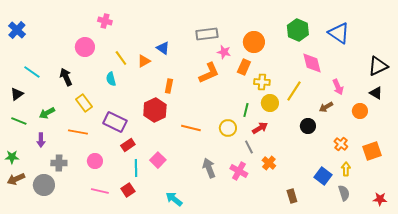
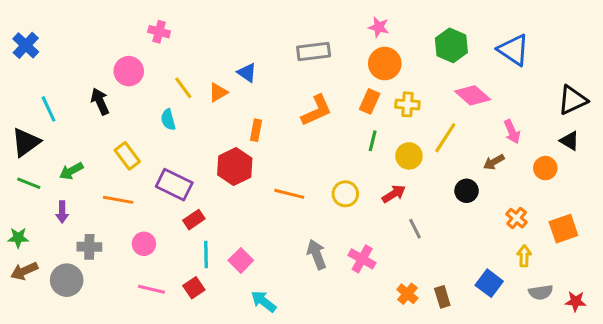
pink star: (224, 52) -> (379, 27), moved
pink diamond: (312, 63) -> (473, 95), turned -35
cyan line: (32, 72) -> (48, 109), turned 30
black arrow: (66, 77) -> (100, 101), moved
yellow cross: (262, 82) -> (407, 104), moved
black triangle: (17, 94) -> (26, 142), size x1.5
green line: (246, 110) -> (373, 141), moved
gray line: (249, 147) -> (415, 229), moved
pink square: (158, 160) -> (241, 260), moved
orange cross: (269, 163) -> (407, 294), moved
blue square: (323, 176) -> (489, 283), moved
gray semicircle: (344, 193) -> (541, 292), moved, turned 98

